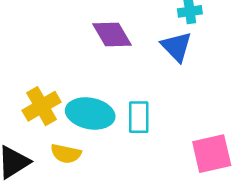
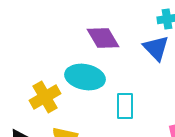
cyan ellipse: (90, 113) -> (85, 77), moved

